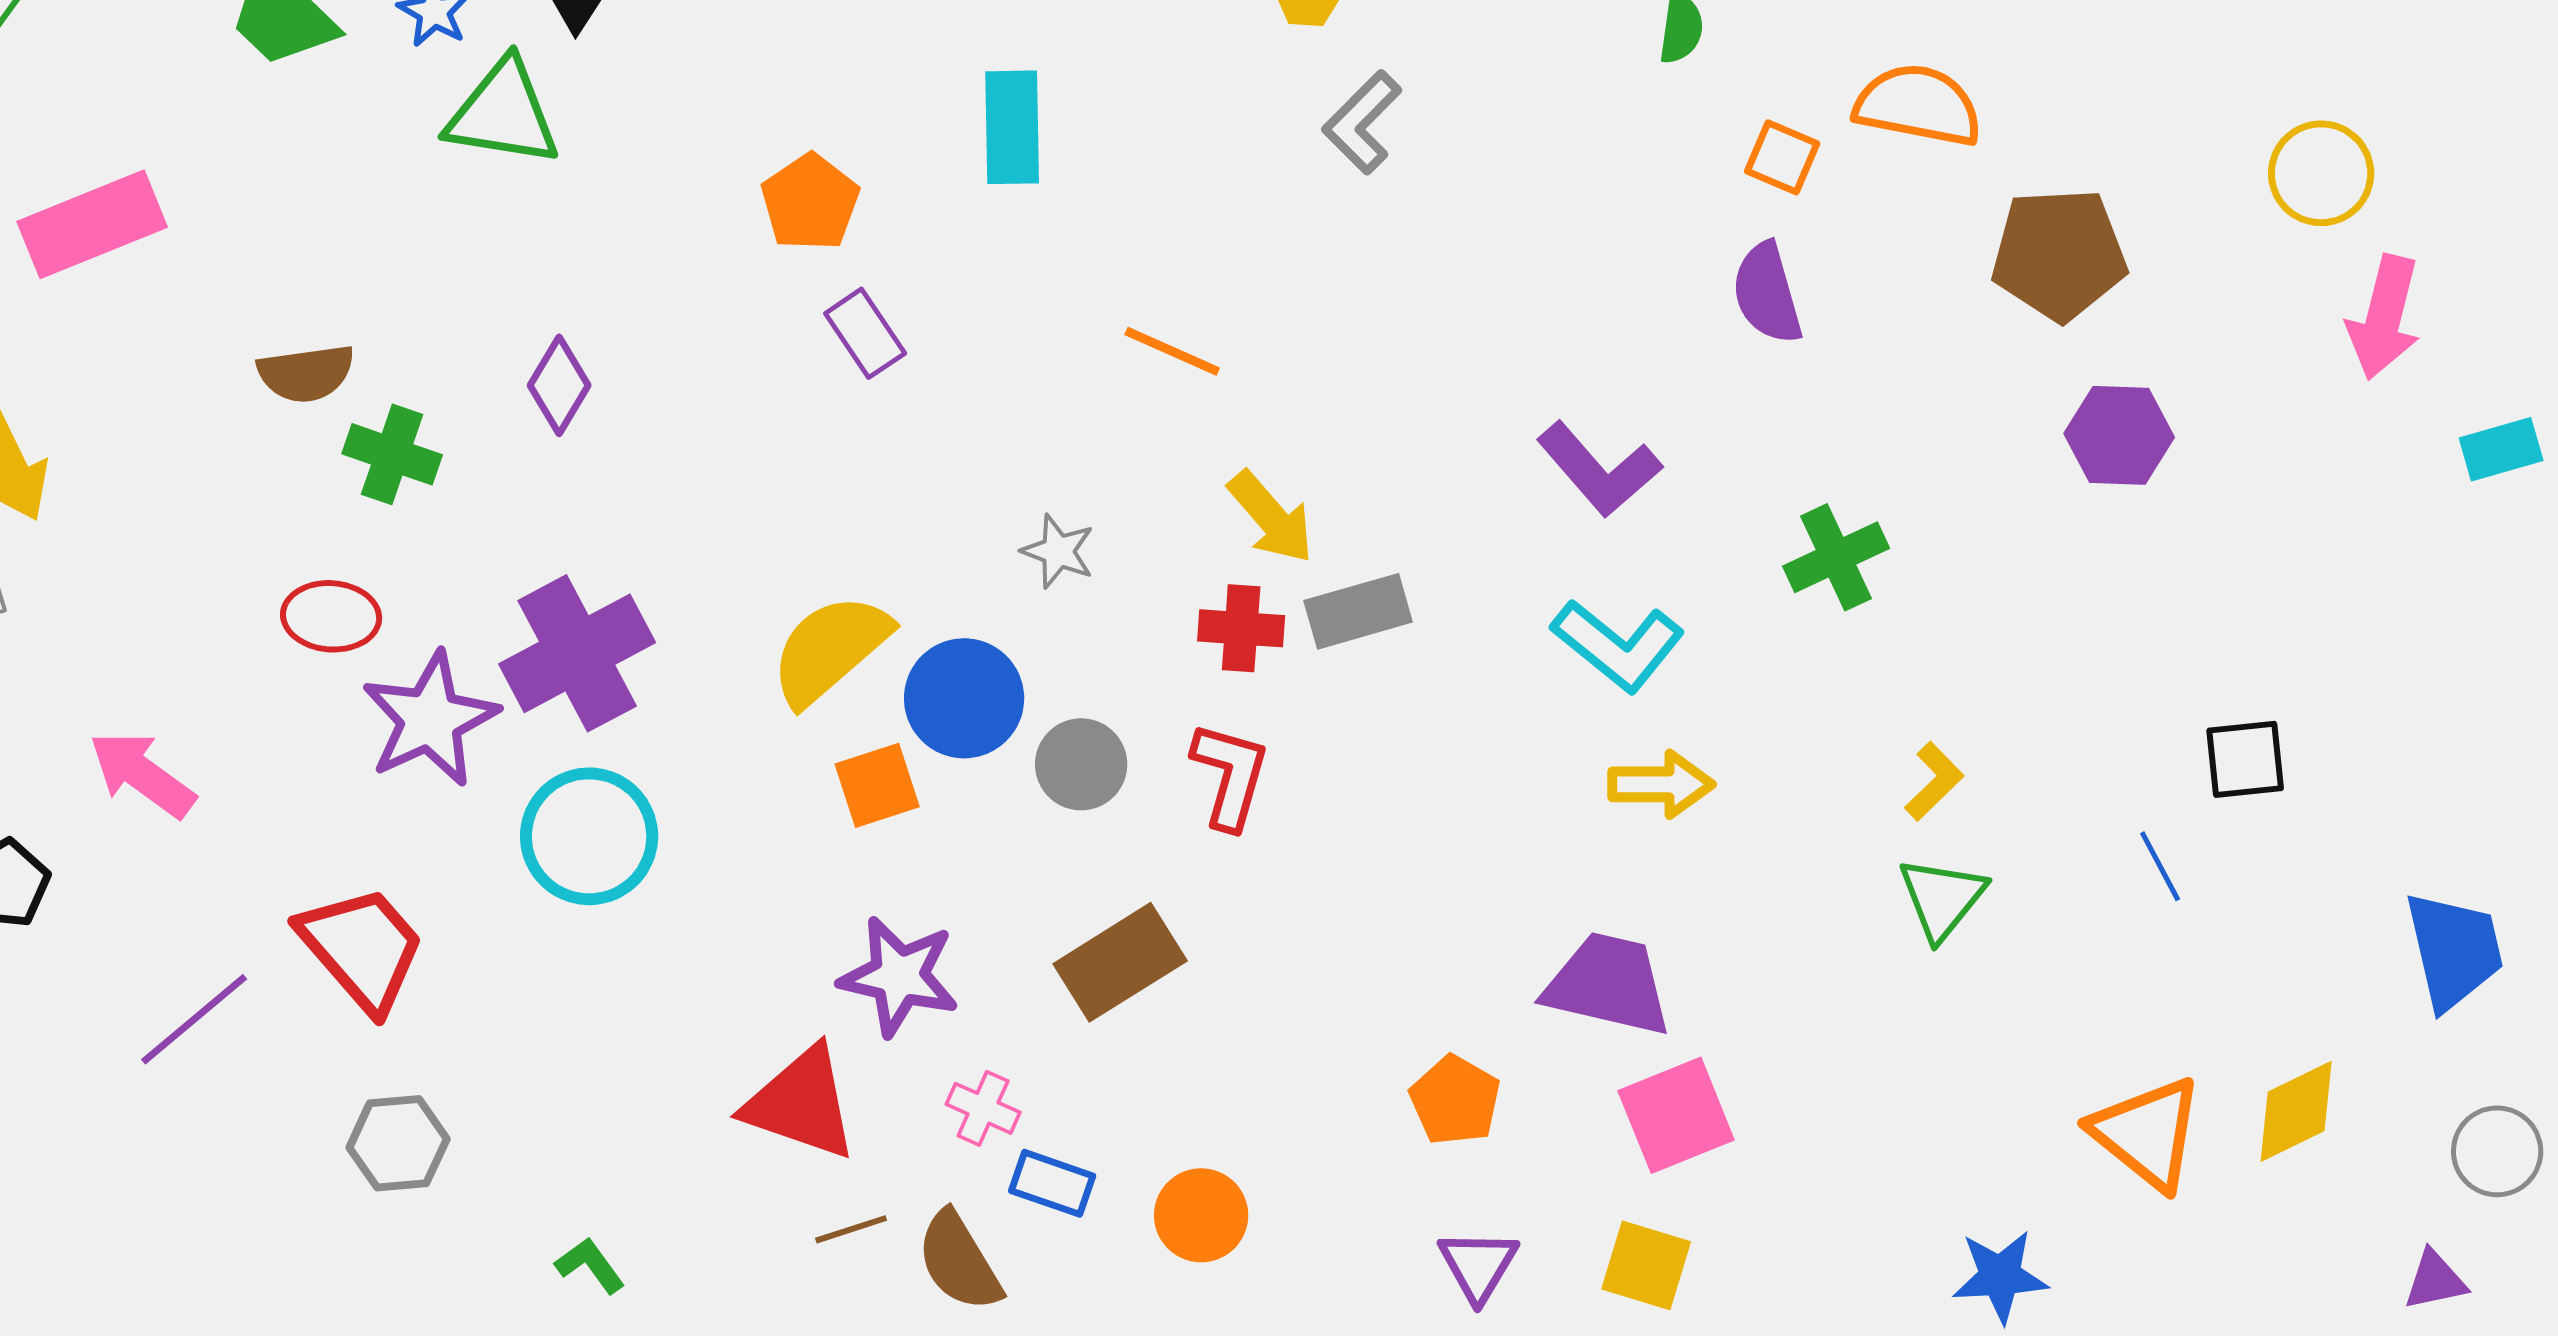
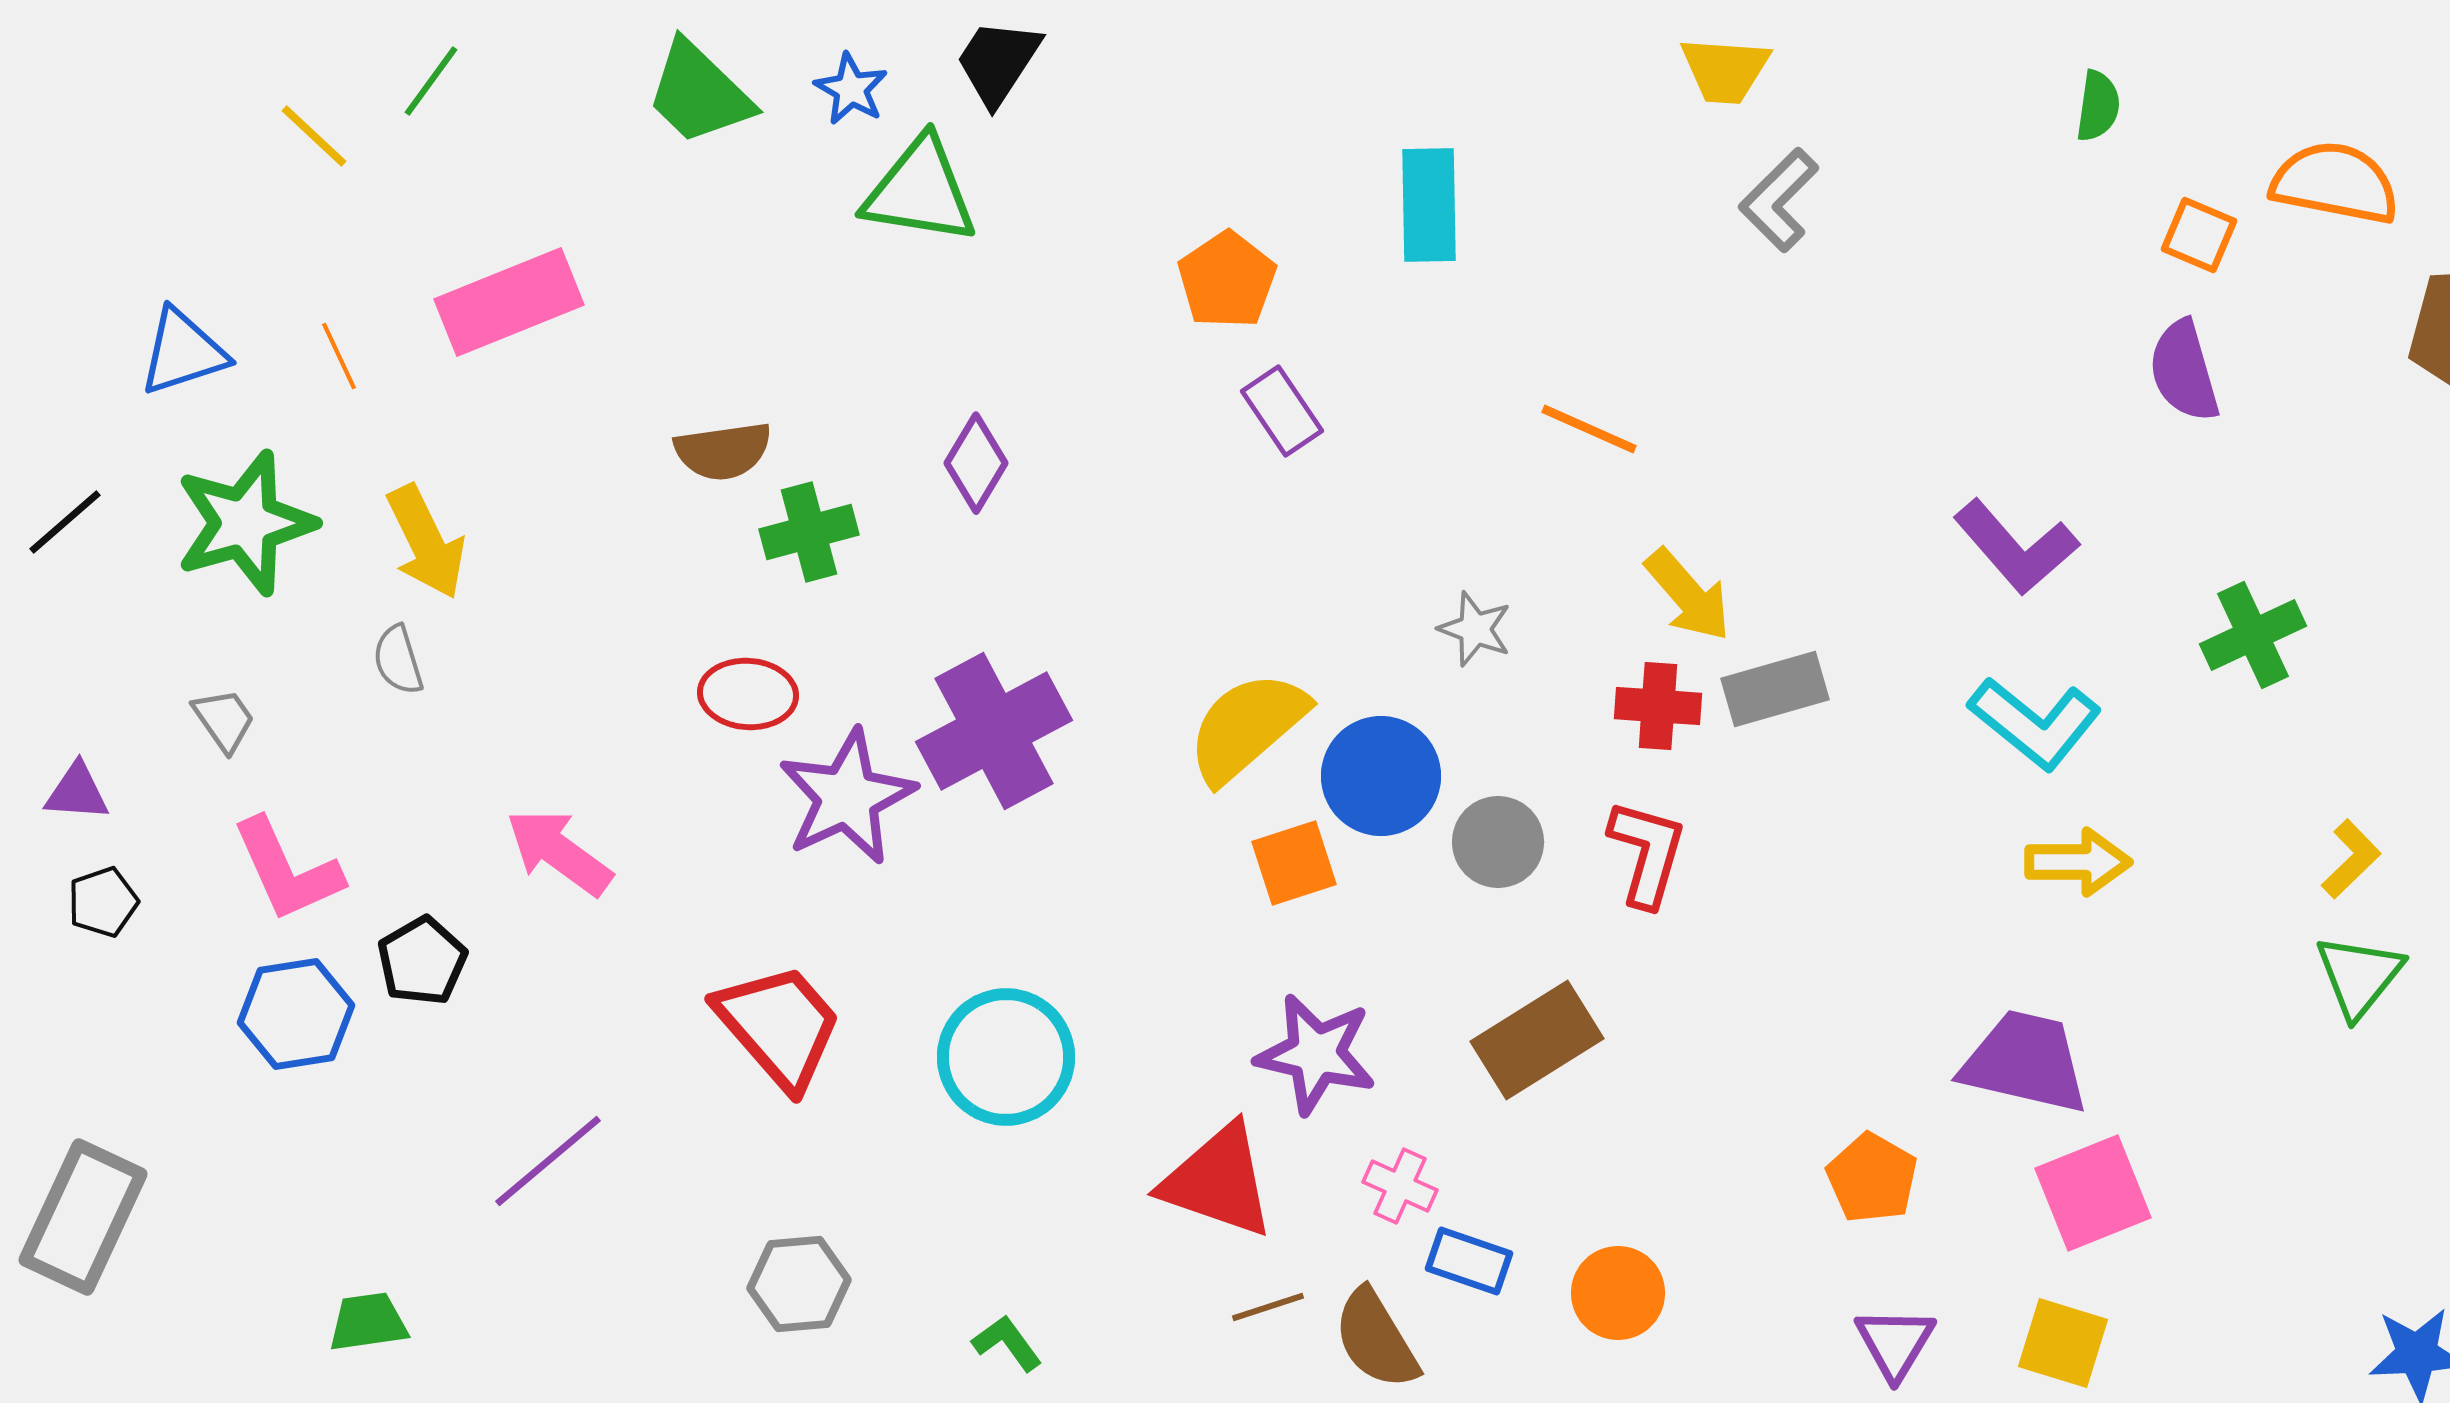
green cross: (392, 454) -> (809, 532), turned -34
cyan circle: (589, 836) -> (1006, 1057), moved
purple line: (194, 1019) -> (548, 1161), moved
gray hexagon: (398, 1143) -> (799, 1284), moved

